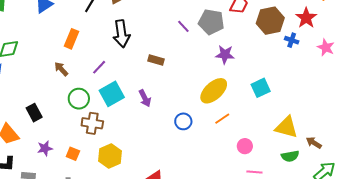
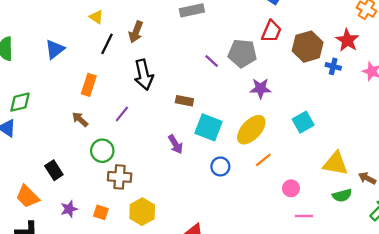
cyan square: (112, 94) -> (208, 127), moved, turned -35

